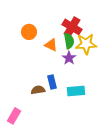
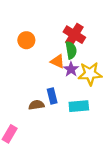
yellow star: (86, 44) -> (90, 74), moved
orange triangle: (51, 45) -> (58, 61), moved

